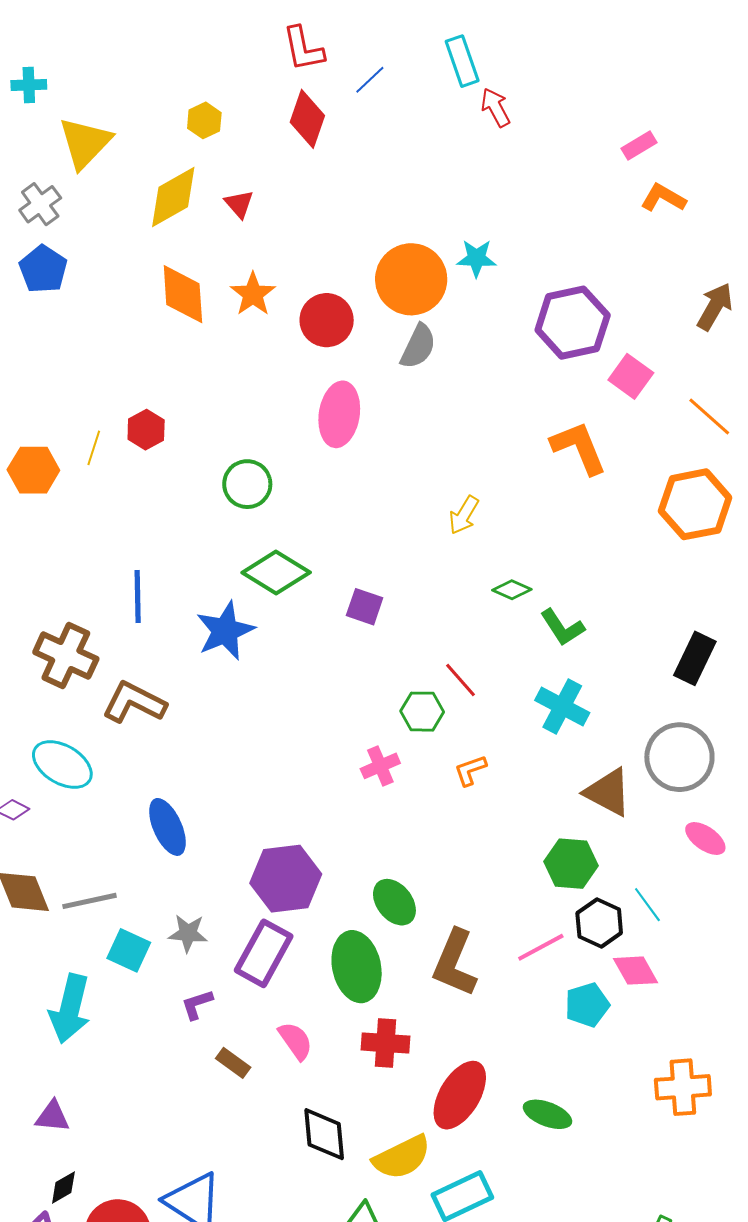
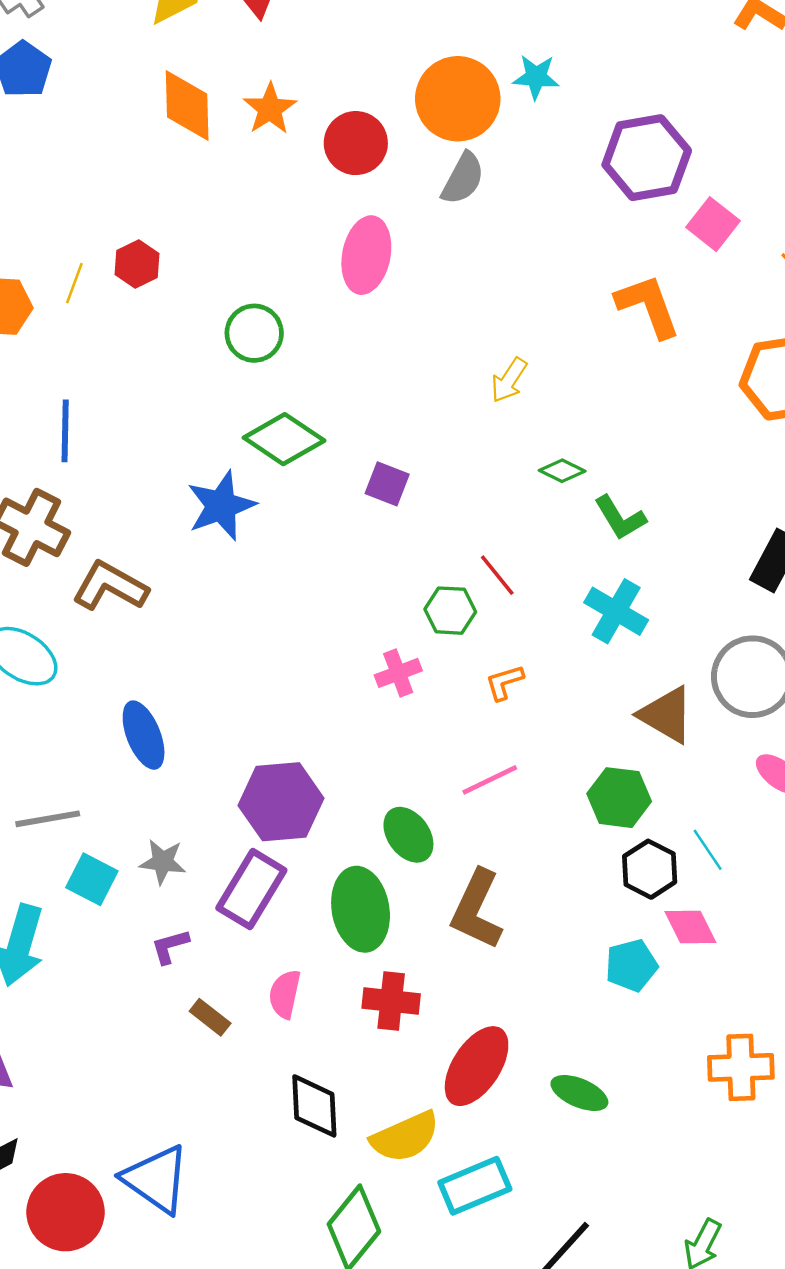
blue line: (138, 597) -> (65, 431), moved
pink line: (541, 947) -> (490, 780), moved
pink semicircle: (296, 1041) -> (285, 994), turned -135

